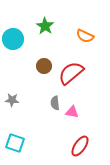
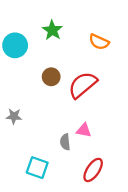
gray semicircle: (55, 103) -> (65, 142), moved
cyan square: (15, 143) -> (37, 168), moved

